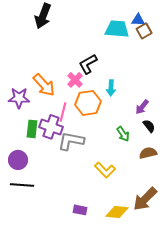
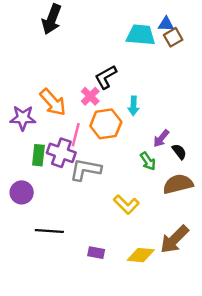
purple arrow: (142, 107) -> (161, 138), moved
brown semicircle: (148, 153) -> (178, 184), size x1.4
black line: (22, 185) -> (49, 231), moved

